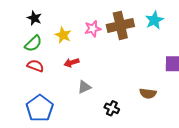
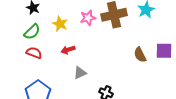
brown semicircle: (148, 93) -> (140, 55), moved, turned 56

